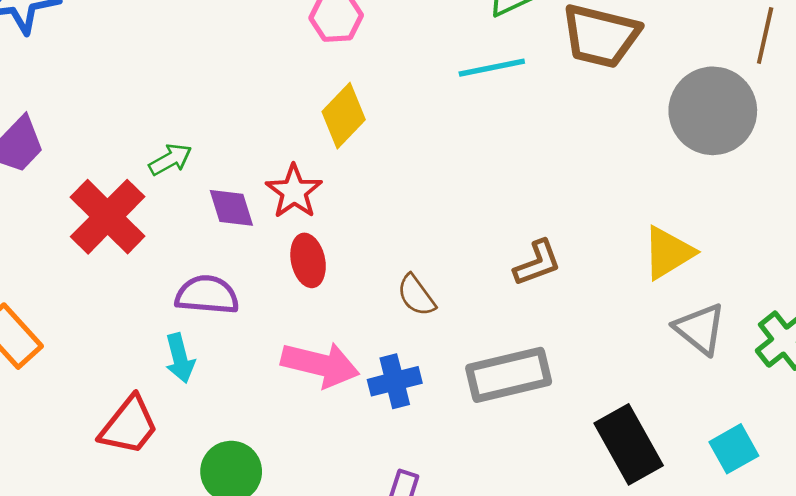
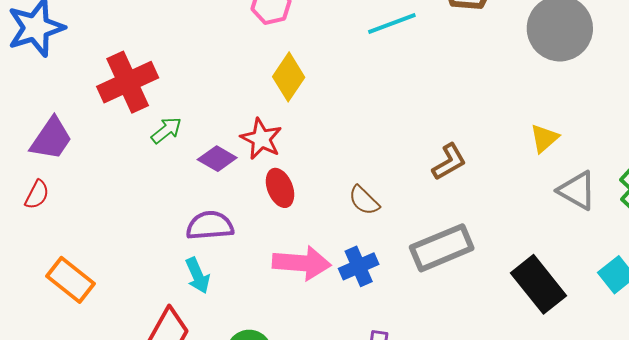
purple diamond: (231, 208) -> (217, 159), turned -33
red cross: (108, 217) -> (128, 82), moved, turned 30
yellow triangle: (668, 253) -> (544, 138), size x0.7

